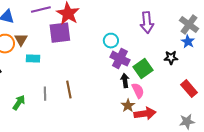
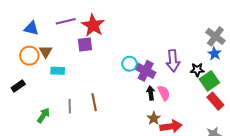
purple arrow: (147, 23) -> (173, 61), moved
purple square: (60, 33) -> (85, 45), size x0.7
cyan circle: (111, 41) -> (129, 64), moved
green square: (143, 69) -> (209, 81), moved
pink semicircle: (138, 91) -> (164, 93), moved

